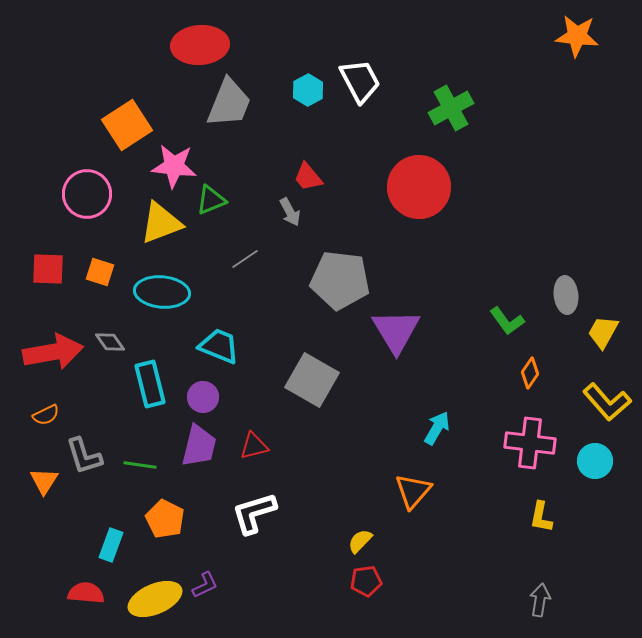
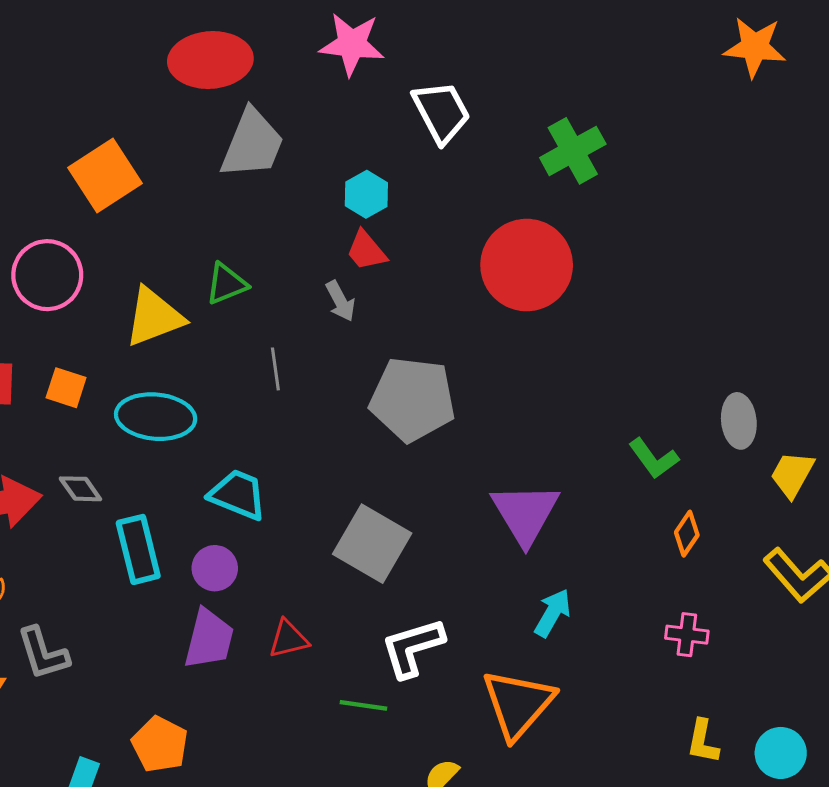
cyan hexagon: (308, 90) -> (366, 194), moved
pink star: (174, 166) -> (352, 44), moved
gray line: (245, 259) -> (275, 369), turned -64
purple triangle: (396, 331) -> (525, 513), moved
pink cross: (530, 443) -> (687, 635), size x0.6
cyan circle: (595, 461) -> (781, 753), moved
green line: (140, 465) -> (363, 705), moved
orange triangle: (413, 491) -> (518, 704), size x1.4
white L-shape: (254, 513) -> (413, 648), moved

